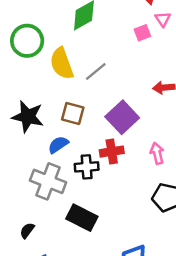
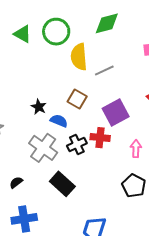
black star: (28, 117) -> (39, 107), moved, size x0.6
blue semicircle: (58, 145) -> (59, 121), turned 42
black cross: (87, 167) -> (77, 144), turned -36

